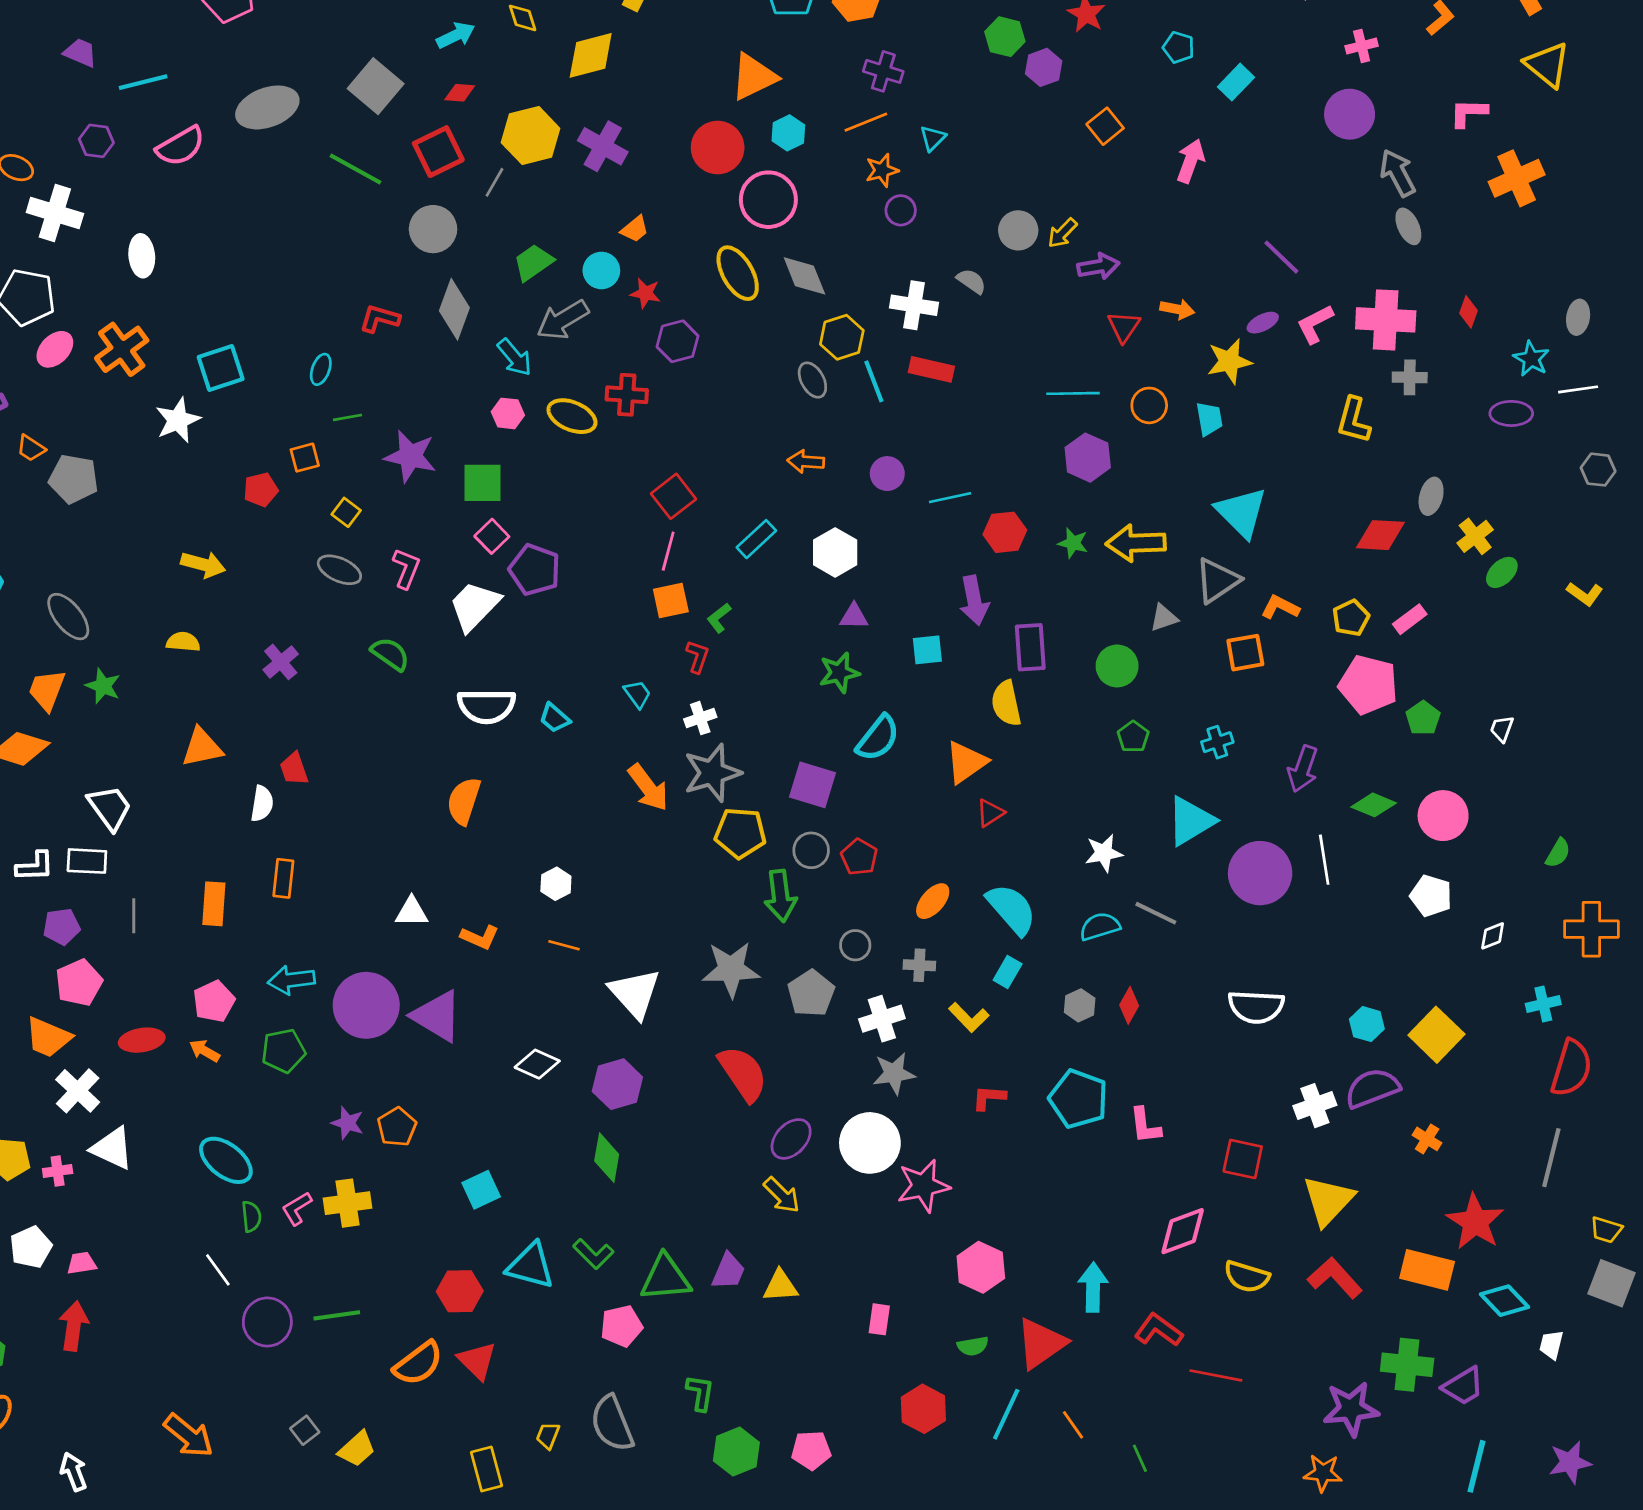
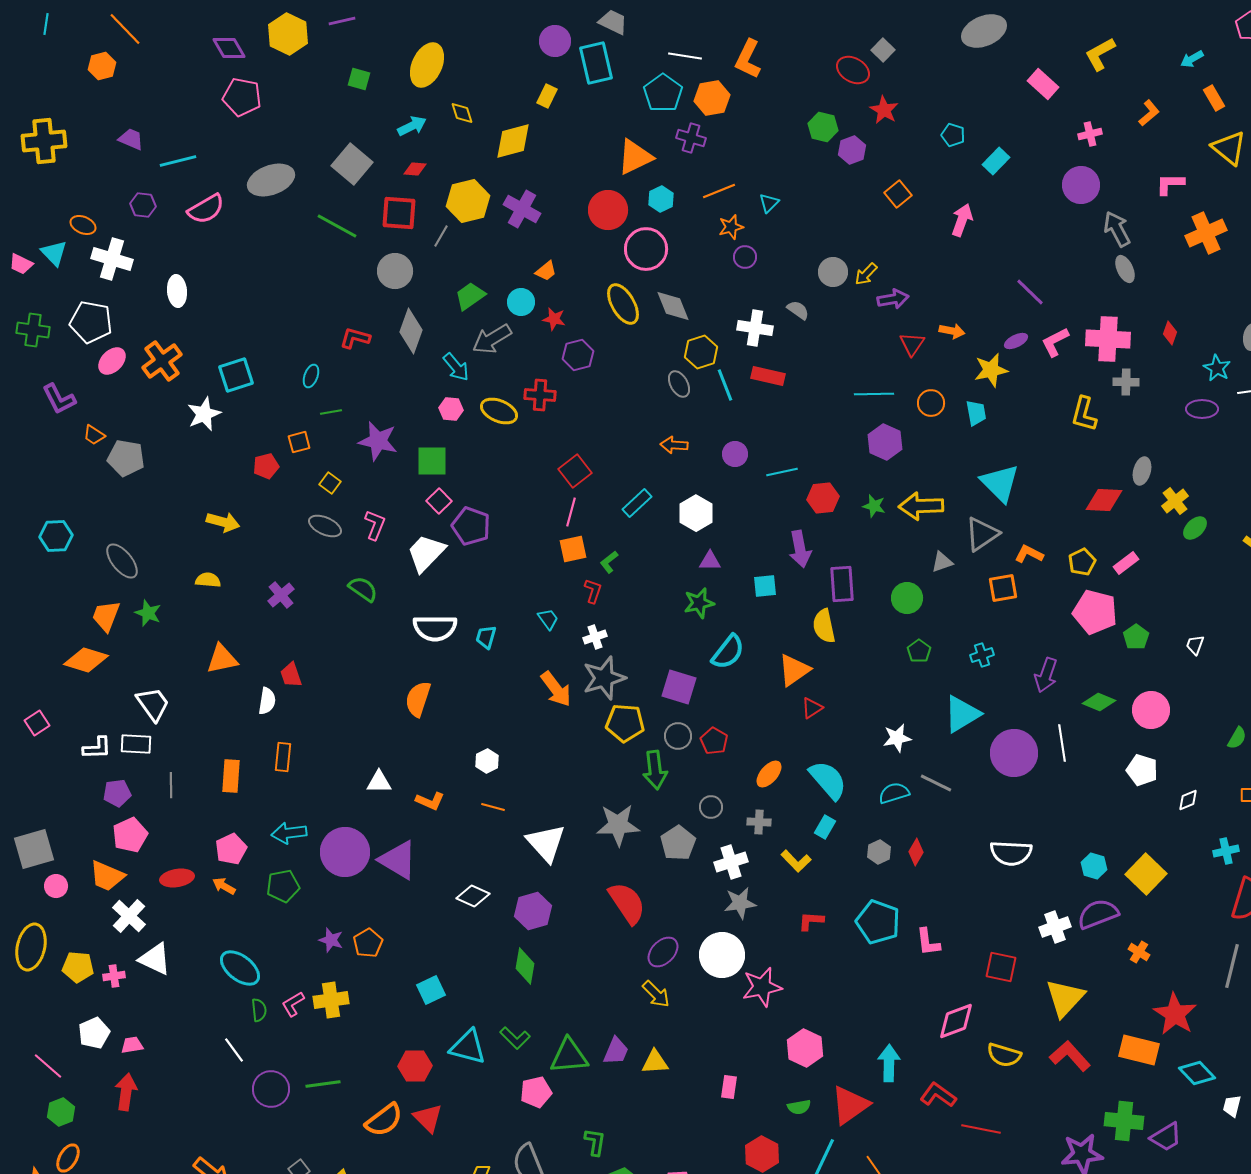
purple cross: (883, 71) -> (691, 138), moved
red square: (438, 152) -> (399, 213), turned 30
cyan trapezoid: (555, 718) -> (486, 637), turned 65

